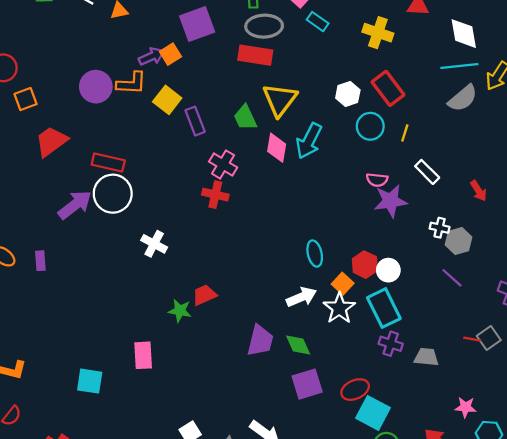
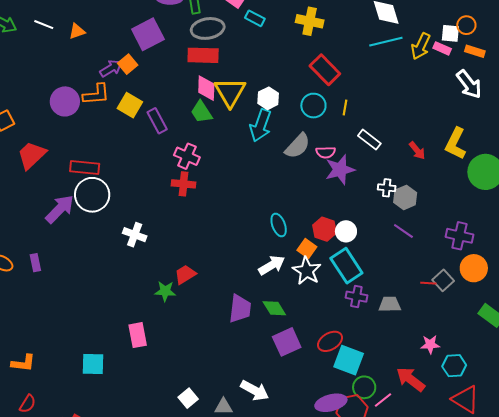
white hexagon: (348, 94) -> (268, 98), moved
gray semicircle: (463, 98) -> (298, 146), moved
pink diamond: (277, 148) -> (206, 88), moved

